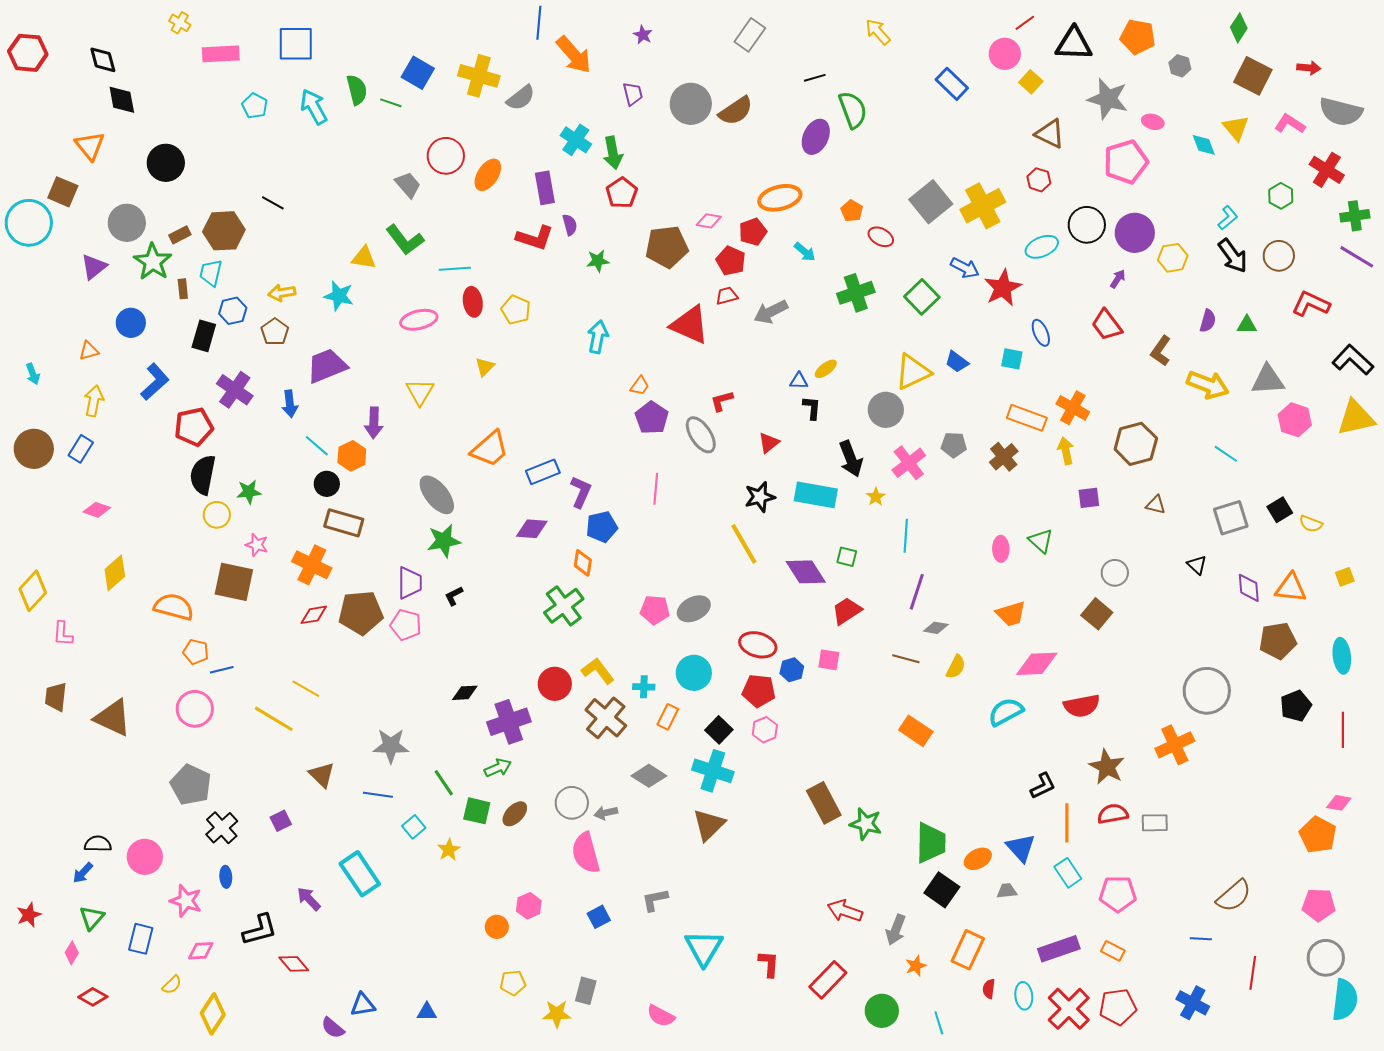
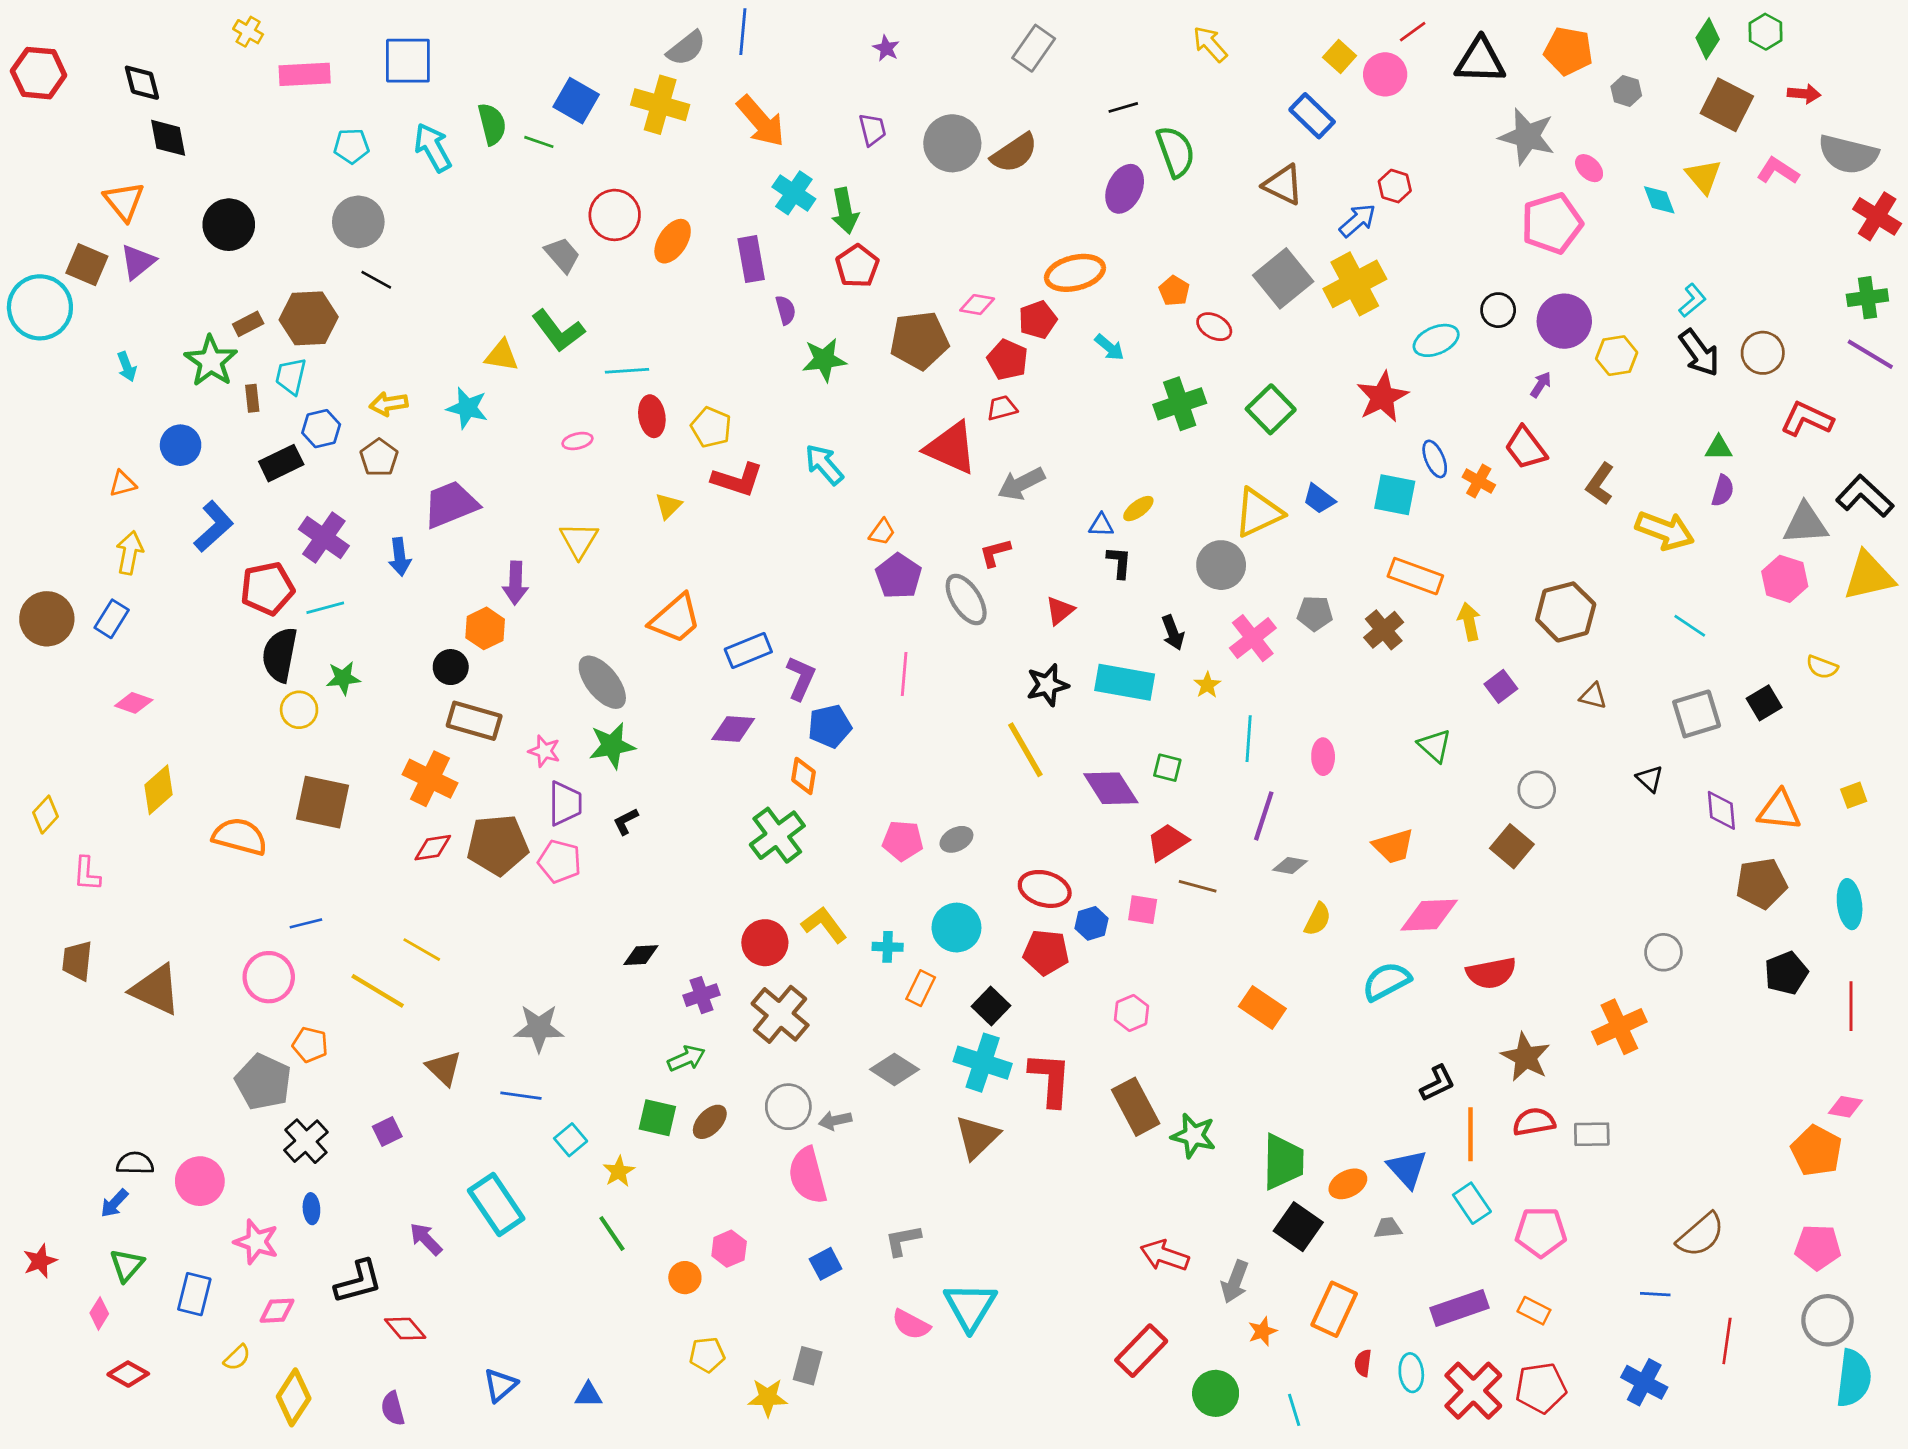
orange arrow: (574, 55) -> (761, 121), moved
yellow square: (1031, 82) -> (1340, 57), moved
gray semicircle: (521, 98) -> (686, 48), moved
cyan pentagon: (255, 106) -> (351, 146), turned -30
pink ellipse: (1153, 122) -> (1589, 168), turned 30
brown triangle: (1050, 134) -> (1283, 185), moved
red cross: (1327, 170) -> (1877, 216), moved
red hexagon: (1039, 180) -> (1395, 186), moved
green hexagon: (1281, 196) -> (1765, 32), moved
gray circle: (127, 223) -> (358, 222), moved
black circle: (1087, 225) -> (1498, 310), size x0.7
red L-shape: (535, 238) -> (737, 480), moved
green star: (598, 261) -> (824, 360), size x1.4
purple triangle: (94, 267) -> (138, 262), moved
blue arrow: (965, 268) -> (1358, 221), moved, turned -68
gray arrow: (771, 312) -> (1021, 484), moved
pink ellipse: (419, 320) -> (577, 441), size x0.6
purple semicircle: (1208, 321) -> (1723, 491), moved
black rectangle: (204, 336) -> (281, 463), turned 48
cyan arrow: (598, 337) -> (824, 464), turned -52
cyan square: (1012, 359) -> (1395, 495), size x1.4
cyan arrow: (33, 374) -> (127, 367), moved
gray triangle: (1268, 380) -> (1805, 524), moved
orange cross: (1073, 408) -> (1479, 481), moved, size x0.7
cyan line: (317, 446) -> (325, 608), moved, turned -56
black arrow: (851, 459) -> (1173, 633), size x0.7
purple square: (1089, 498) -> (1501, 686), turned -30
yellow semicircle: (1311, 524) -> (1822, 667), moved
pink star: (257, 545) -> (544, 751), moved
pink ellipse: (1001, 549) -> (1323, 757), moved
yellow diamond: (33, 591) -> (45, 815), size x0.7
gray ellipse: (694, 609) -> (956, 839), size x0.7
orange pentagon: (196, 652) -> (310, 1045), moved
brown line: (906, 659) -> (1198, 886), moved
gray circle: (1207, 691) -> (1663, 952), size x0.6
brown cross: (606, 718) -> (780, 1014), moved
purple cross: (509, 722) -> (701, 995), size x0.6
pink hexagon: (765, 730) -> (1131, 1013), moved
green line: (444, 783) -> (612, 1233), moved
red L-shape: (769, 964) -> (1050, 1079), moved, size x1.5
blue triangle: (363, 1005) -> (500, 1385), turned -32
pink semicircle: (661, 1016) -> (911, 1324), moved
purple semicircle: (333, 1028) -> (393, 1409), moved, turned 35

